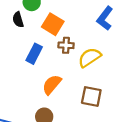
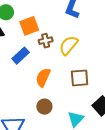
orange square: (53, 24) -> (29, 26), turned -36
blue rectangle: (34, 54) -> (21, 56), turned 36

